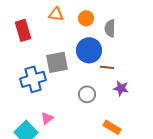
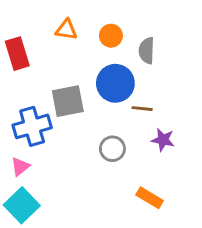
pink triangle: (47, 118) -> (20, 167), moved

